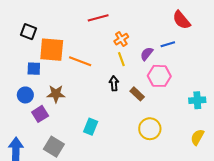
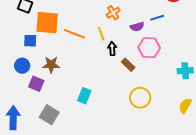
purple semicircle: (147, 54) -> (137, 27), turned -144
yellow line: (121, 59) -> (101, 34), moved
black arrow: (114, 83) -> (112, 49), moved
purple square: (40, 114) -> (36, 84), turned -35

